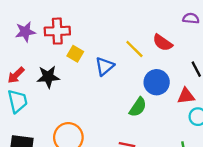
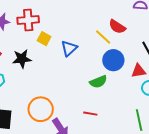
yellow line: (134, 49) -> (103, 37), moved
green semicircle: (138, 107) -> (98, 82), turned 36

